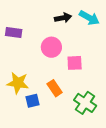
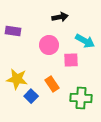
cyan arrow: (89, 18) -> (85, 41), moved
blue square: (33, 101) -> (31, 96), turned -32
green cross: (85, 103) -> (81, 98), turned -30

